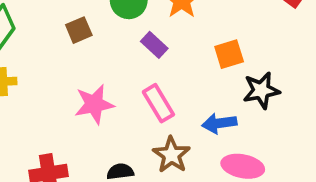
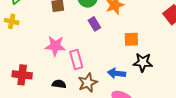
pink rectangle: (158, 103) -> (76, 60), moved

